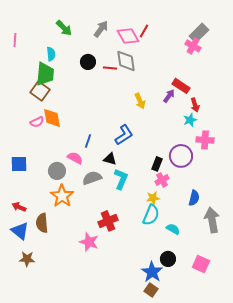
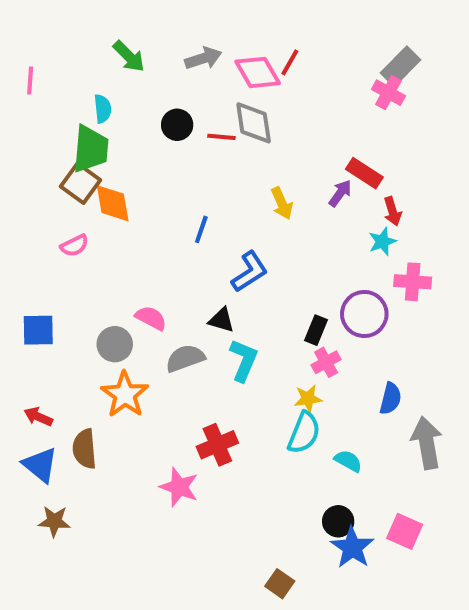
gray arrow: (101, 29) -> (203, 58), turned 36
orange diamond: (52, 118) -> (113, 203), moved
blue line: (88, 141) -> (201, 229), moved
blue star: (152, 272) -> (352, 547), moved
brown square: (151, 290) -> (280, 584), moved

